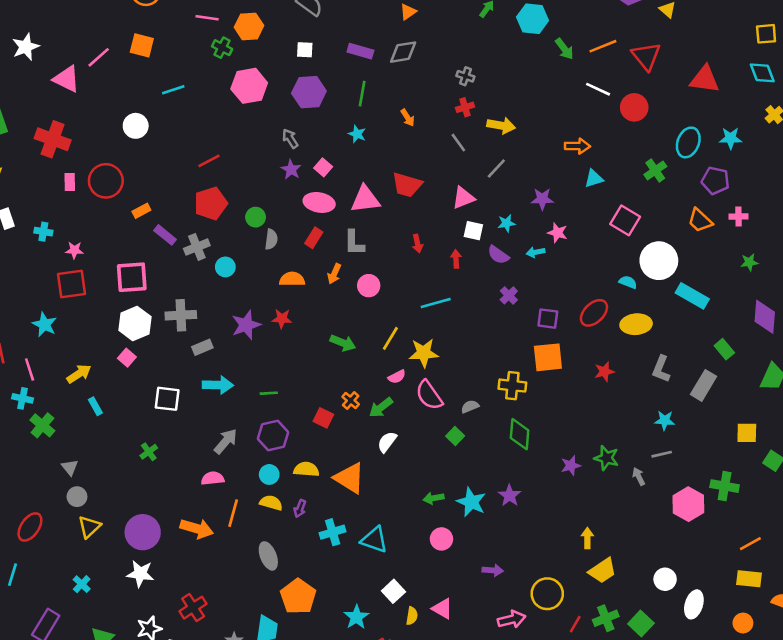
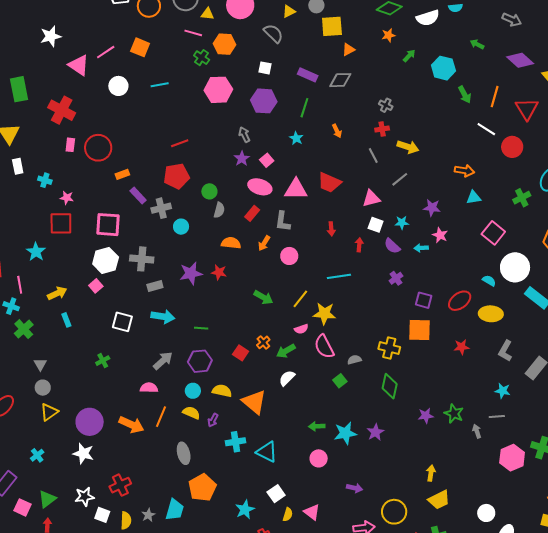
orange line: (603, 46) -> (495, 97), turned -60
white circle: (136, 126) -> (118, 86), moved
cyan star: (471, 502) -> (345, 433), turned 30

